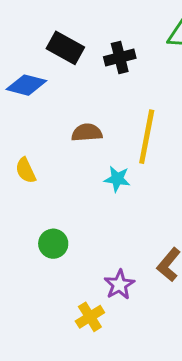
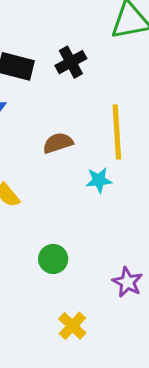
yellow cross: (90, 317) -> (72, 326), moved

